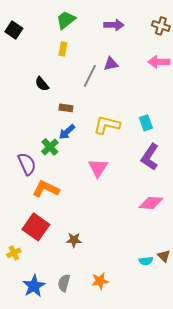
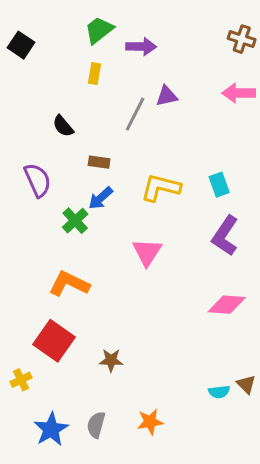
purple arrow: (114, 25) -> (141, 47), moved
purple semicircle: (27, 164) -> (38, 180), moved

